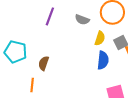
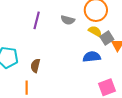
yellow semicircle: (100, 38) -> (95, 31), moved, turned -72
blue semicircle: (103, 60) -> (92, 57), turned -96

